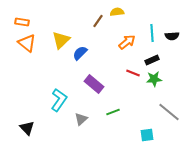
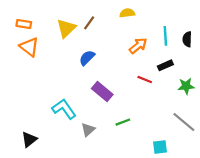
brown line: (98, 21) -> (89, 23), moved
black semicircle: (172, 36) -> (187, 39), turned 96
yellow triangle: (61, 40) -> (66, 28), moved
green star: (154, 79) -> (186, 86), moved
cyan L-shape: (59, 100) -> (64, 109), turned -70
black triangle: (27, 128) -> (29, 139), turned 35

